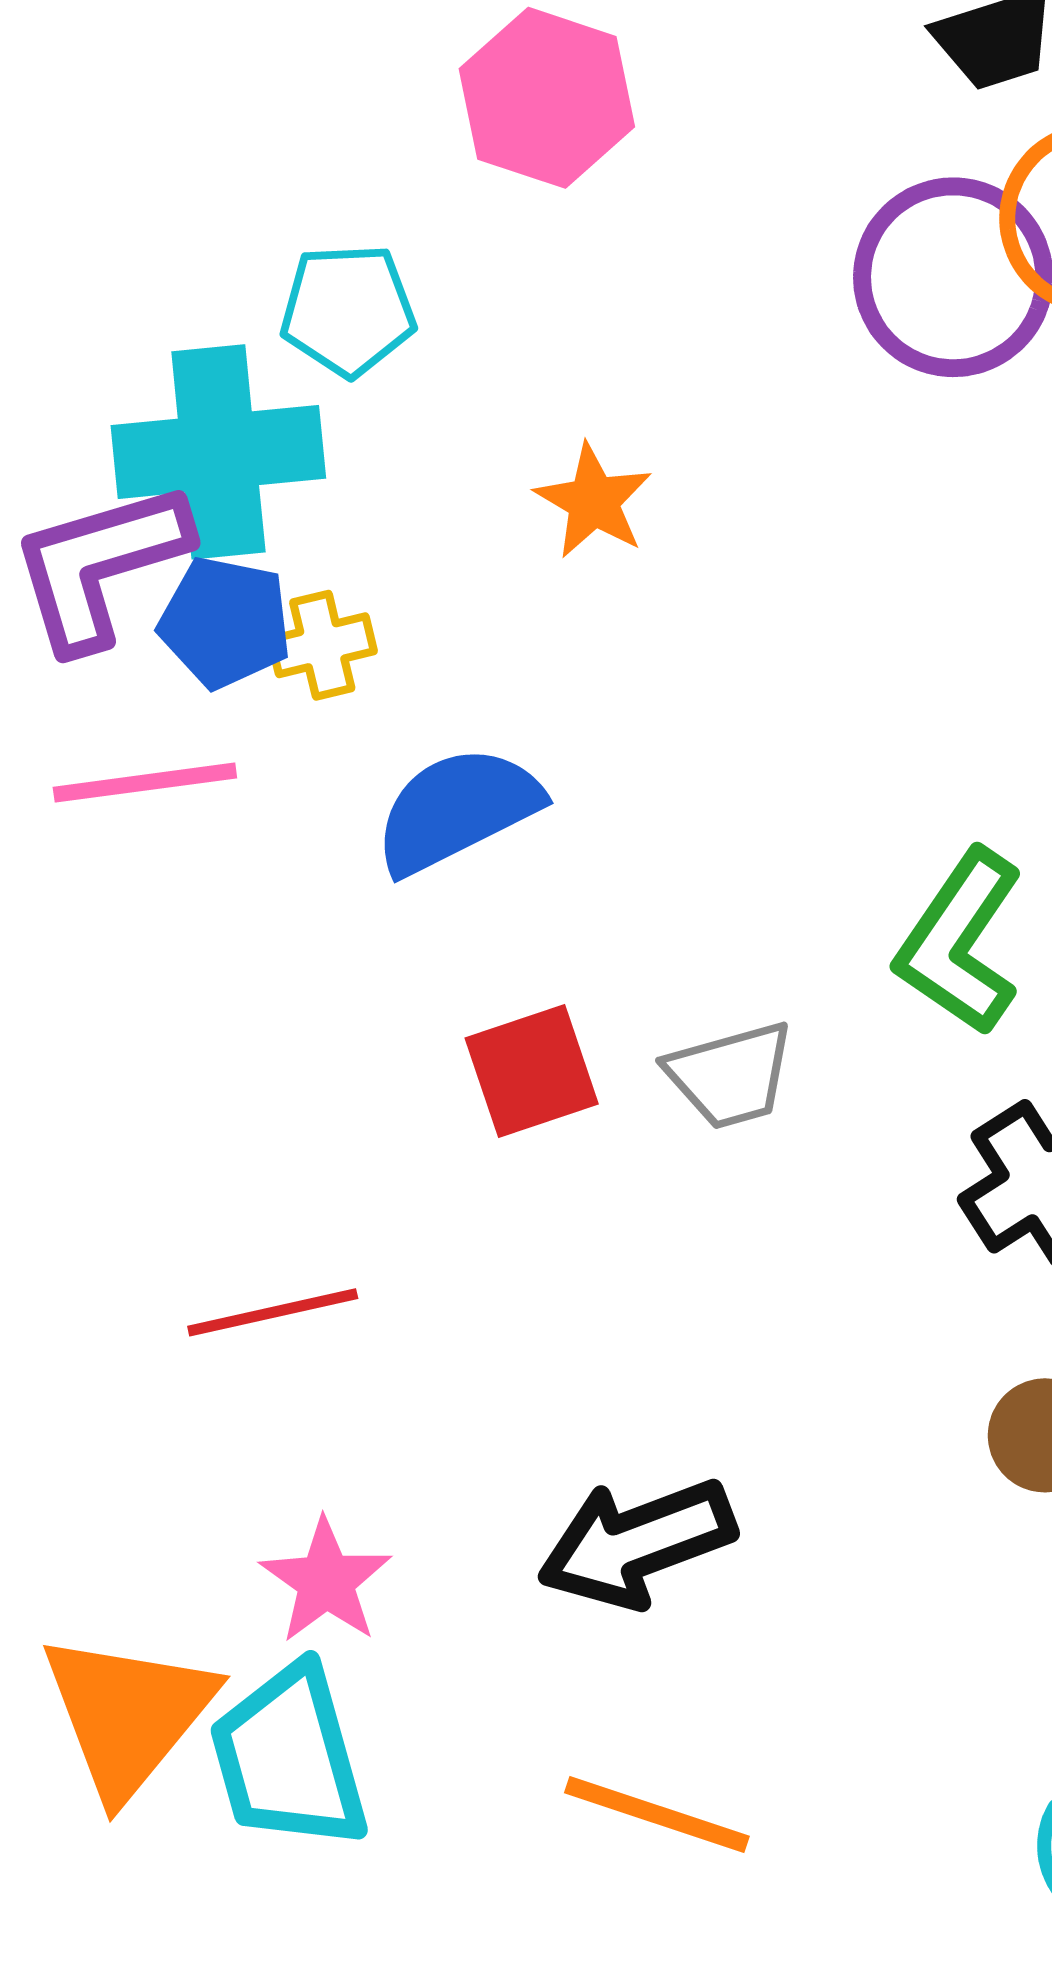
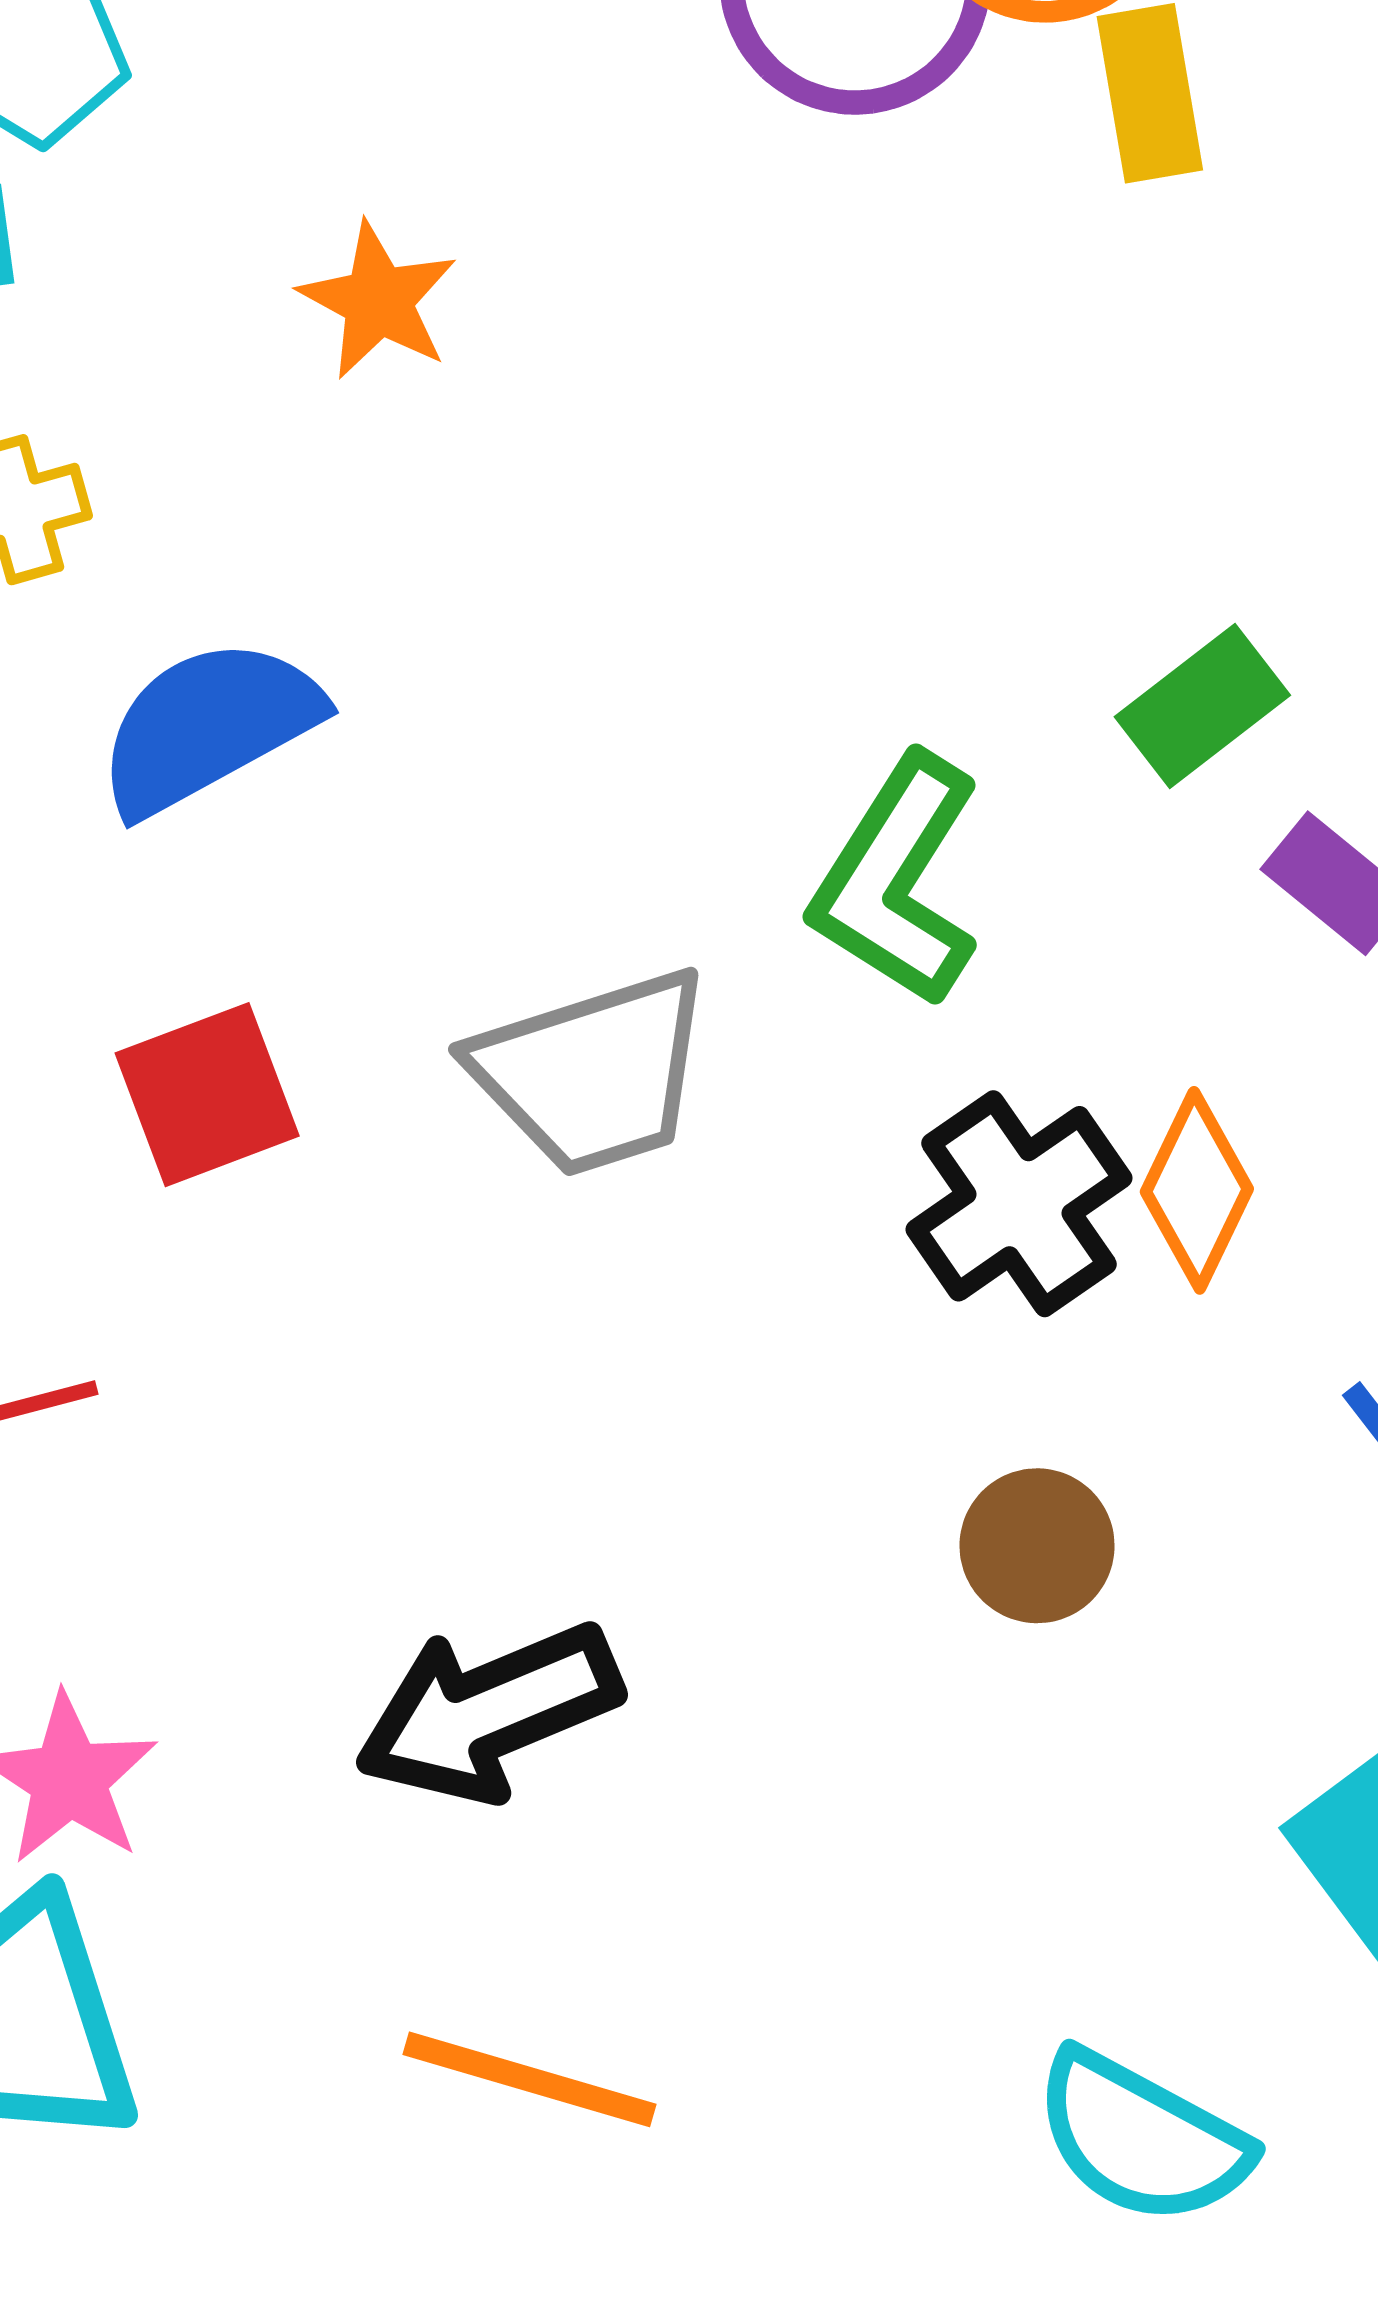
red square: (532, 1071) -> (207, 1095), moved
gray trapezoid: (730, 1075) -> (592, 1073), size x1.4

